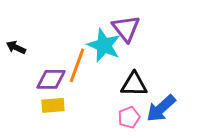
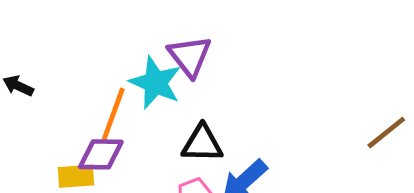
purple diamond: (51, 79) -> (101, 154), moved

